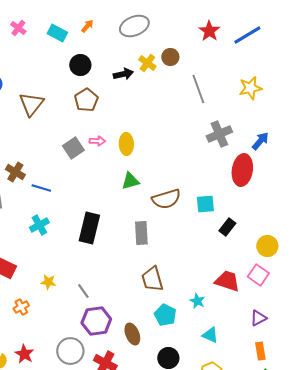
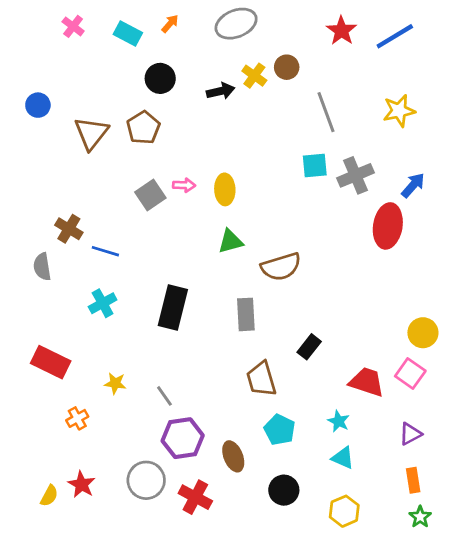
brown pentagon: (86, 100) -> (143, 128), moved
cyan square: (205, 204) -> (315, 166), moved
black rectangle: (227, 227) -> (309, 347), moved
cyan star: (197, 301) -> (339, 421), moved

